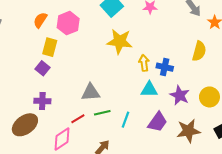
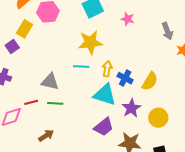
yellow star: (120, 41) -> (90, 42), turned -30
yellow semicircle: (199, 51) -> (150, 81), moved
cyan triangle: (149, 90) -> (105, 95), size x1.4
cyan line: (125, 120) -> (81, 66), moved, turned 56

